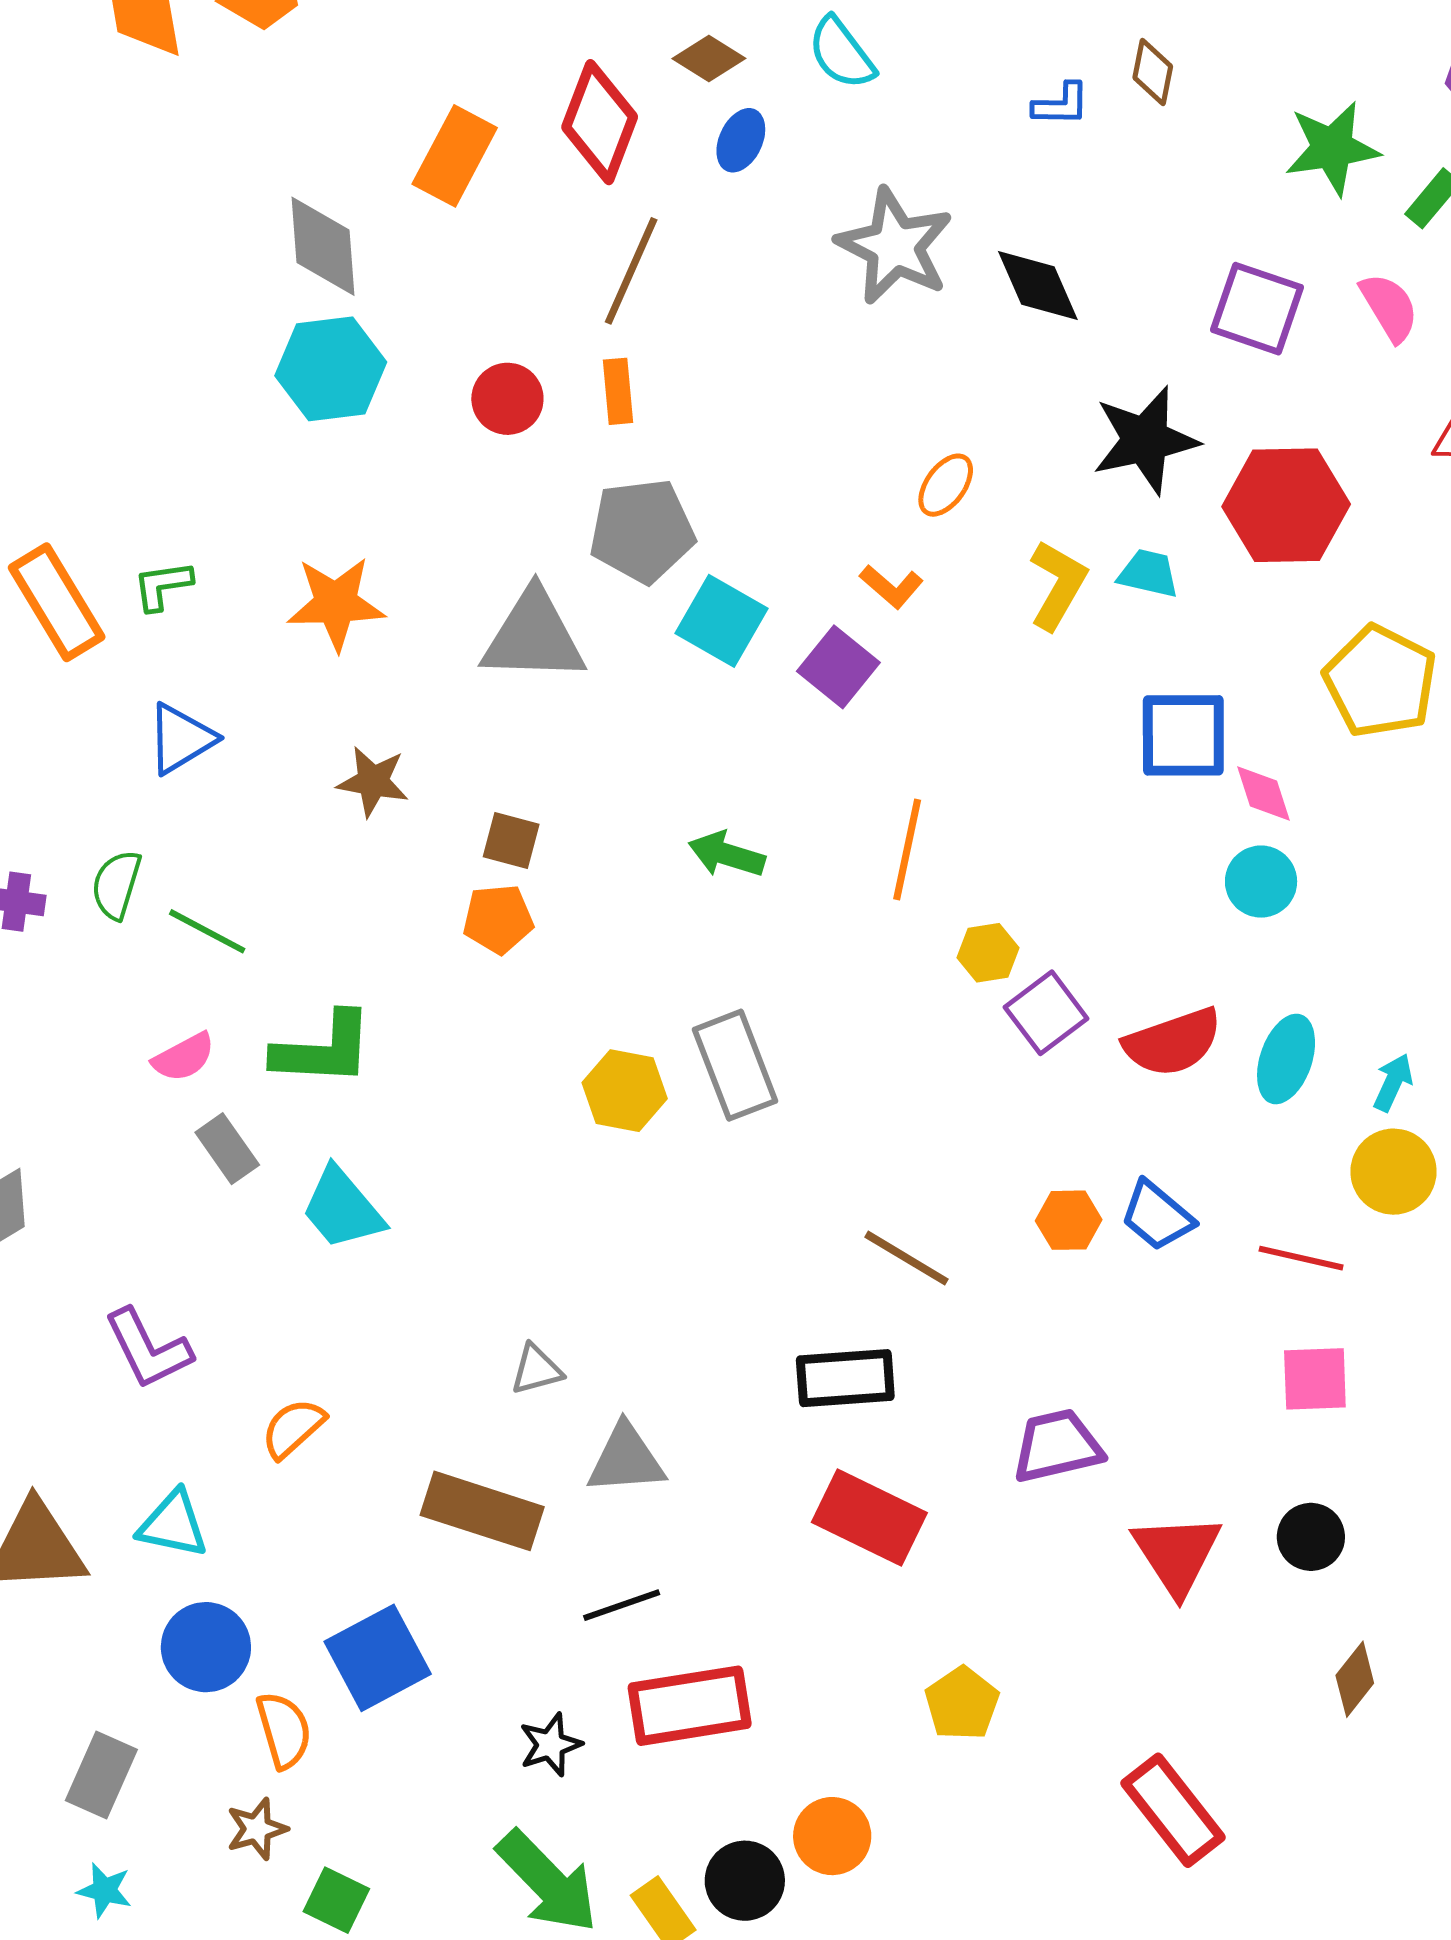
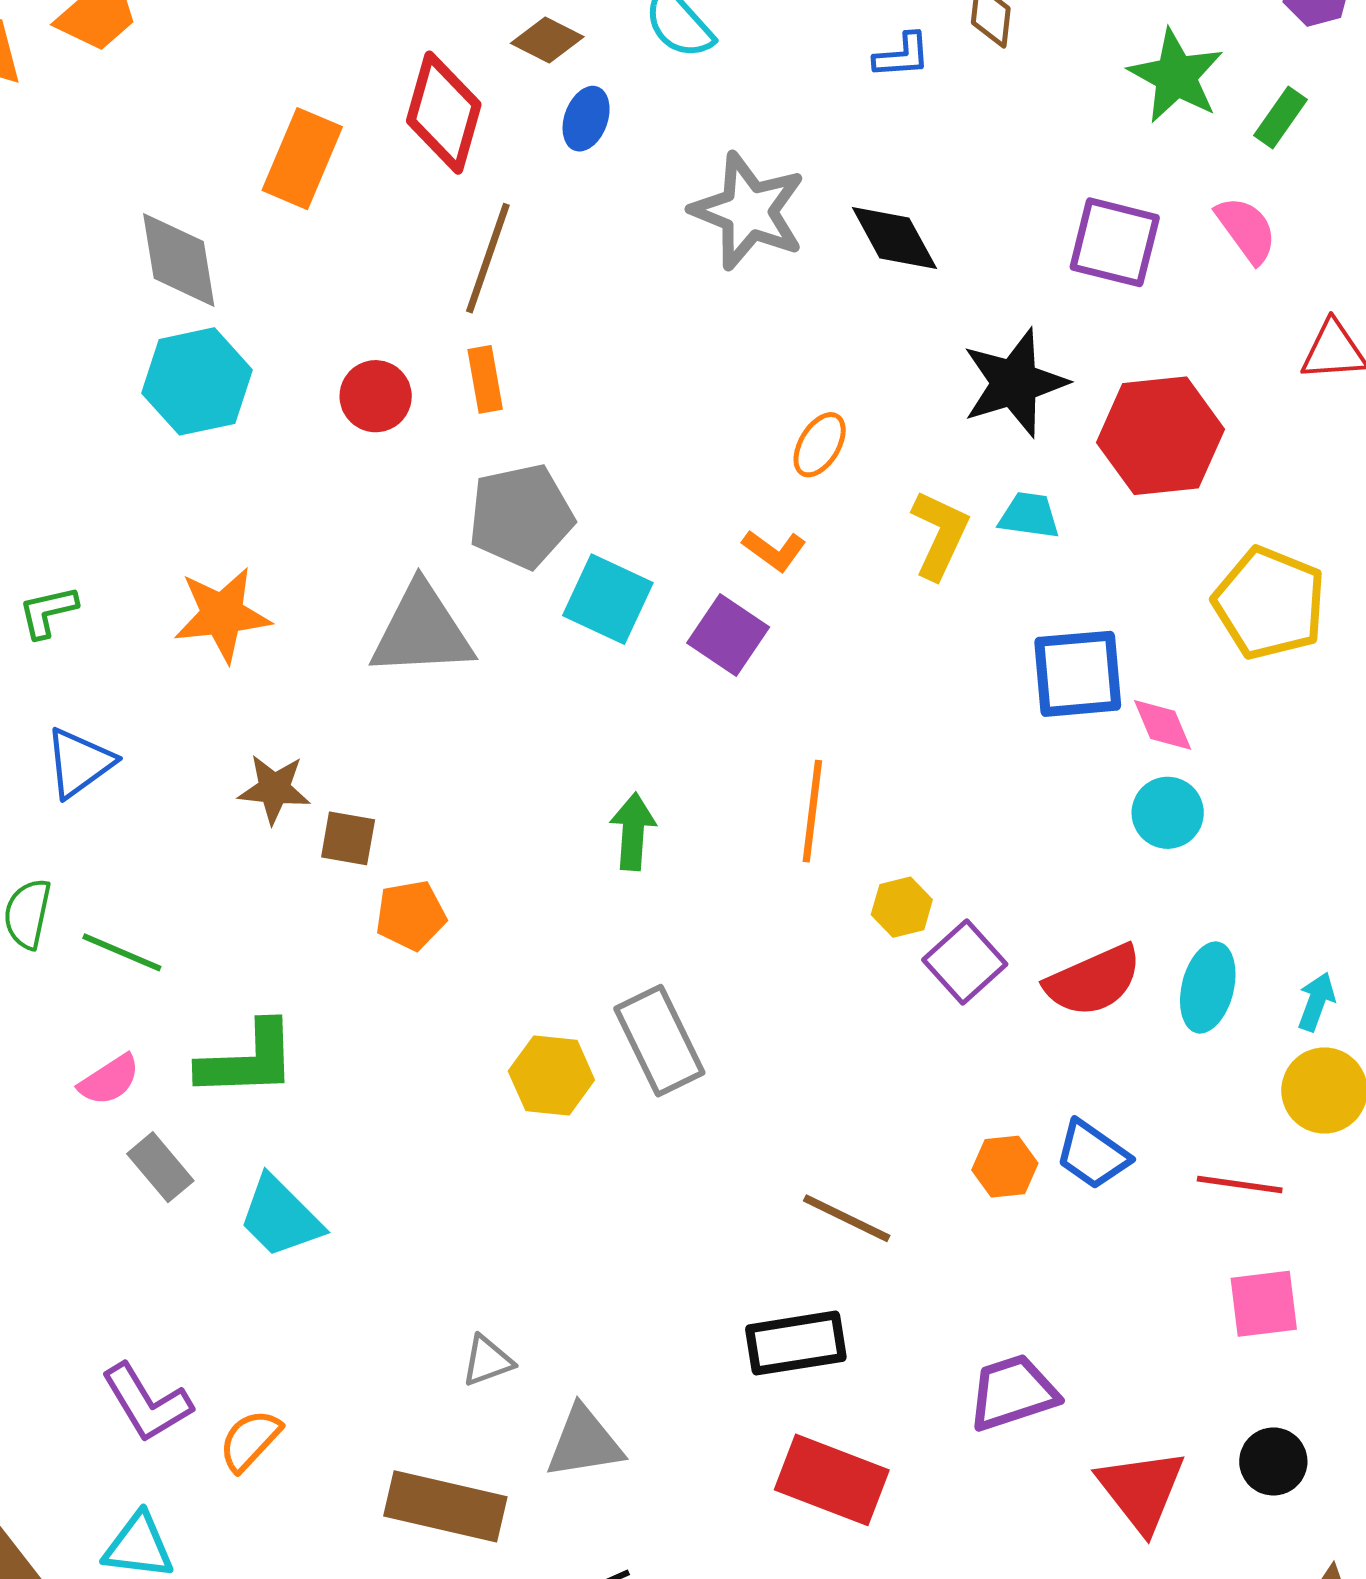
green star: (1332, 148) -> (1176, 76), turned -30
brown square: (511, 841) -> (348, 838), moved
green arrow: (727, 854) -> (633, 831), turned 82
purple L-shape: (148, 1349) -> (147, 1403), moved

